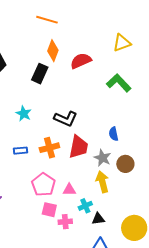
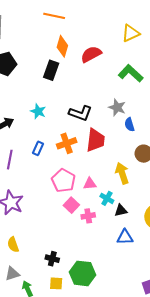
blue rectangle: (20, 151) -> (38, 148), turned -56
gray star: (102, 158) -> (117, 107), moved
cyan cross: (85, 206) -> (107, 198), turned -32
pink square: (49, 210) -> (71, 205), turned 35

